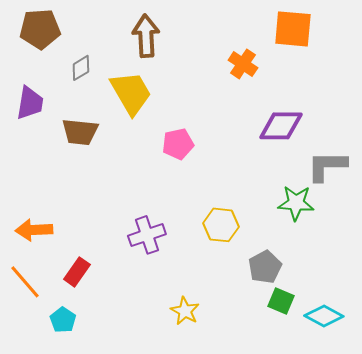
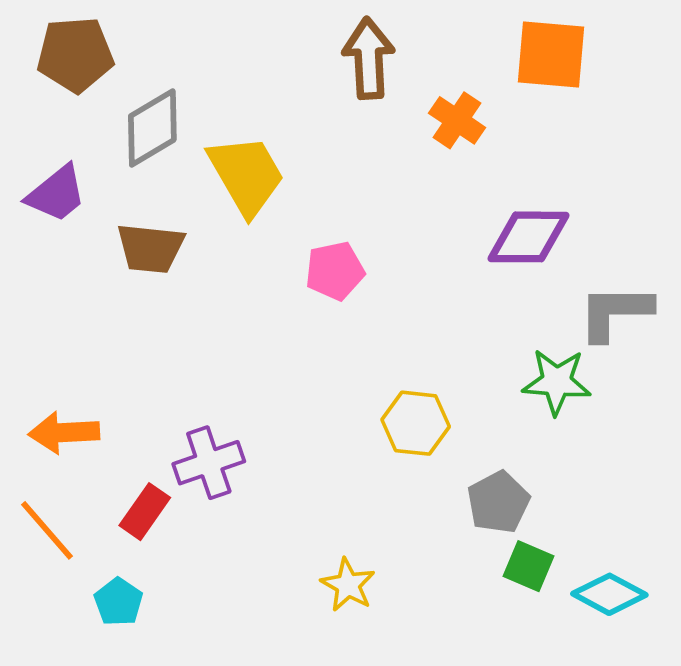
brown arrow: (146, 36) -> (369, 58), moved
gray diamond: (81, 68) -> (152, 128), size x1.6
purple trapezoid: (30, 103) -> (56, 194), turned 42
purple cross: (147, 235) -> (209, 463), moved

